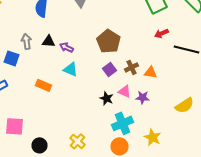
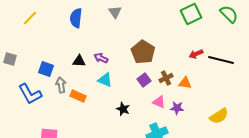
red arrow: (162, 33) -> (196, 54), moved
gray arrow: (26, 41) -> (61, 85), moved
black triangle: (48, 41) -> (79, 61), moved
black star: (106, 98) -> (123, 109), moved

